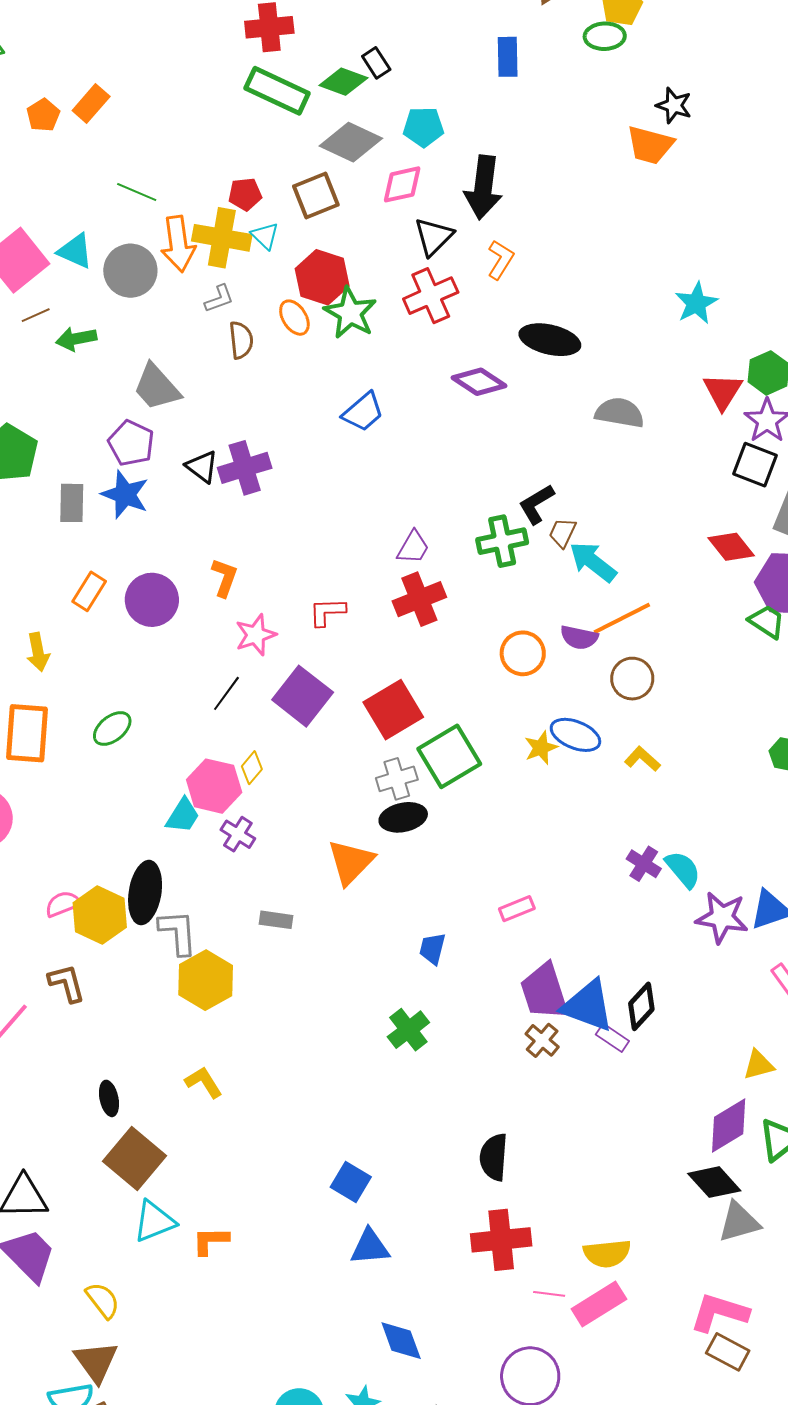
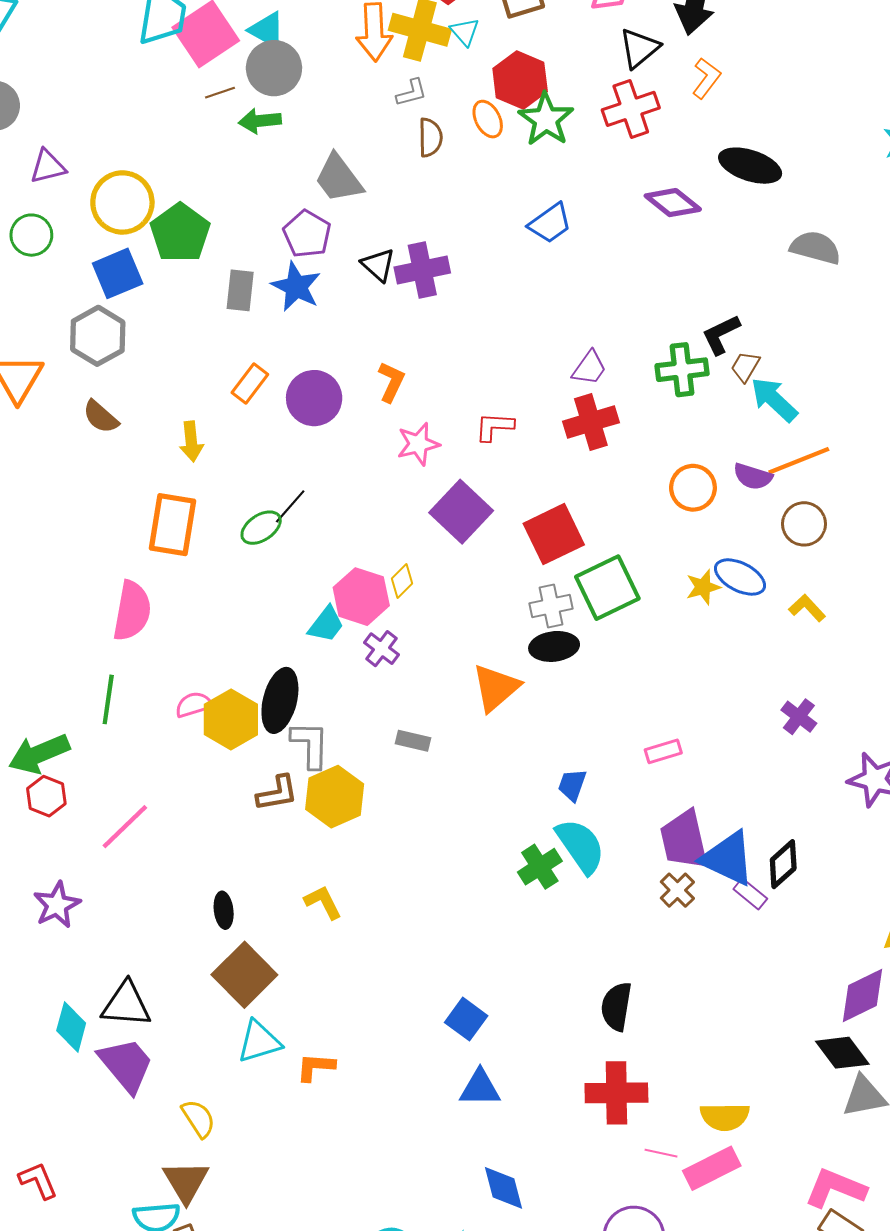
gray circle: (130, 271) -> (274, 68), moved
black line: (226, 693) -> (290, 506), moved
cyan semicircle: (683, 869) -> (580, 846), moved, size x1.4
brown L-shape: (67, 983) -> (277, 793), moved, turned 90

